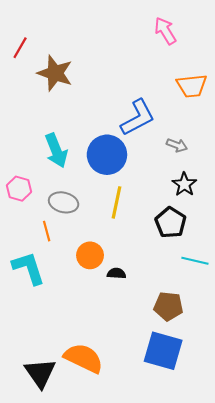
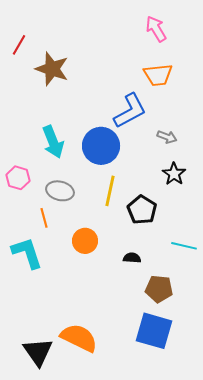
orange trapezoid: (192, 86) -> (158, 75), moved
black pentagon: (171, 223) -> (142, 210), moved
black semicircle: (117, 273) -> (132, 258), moved

